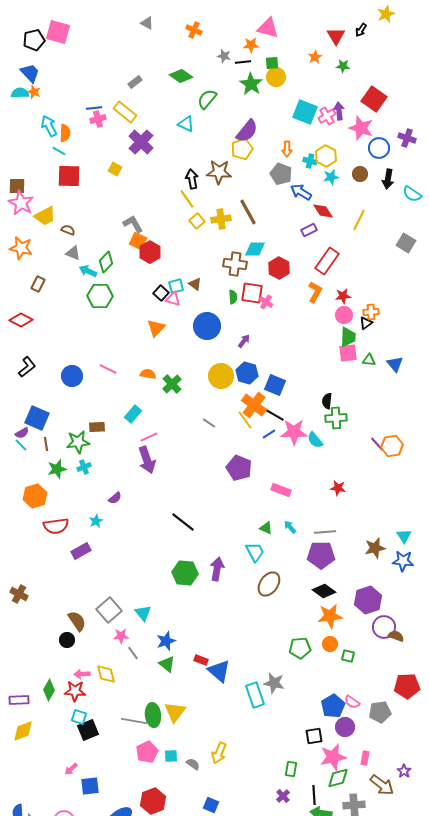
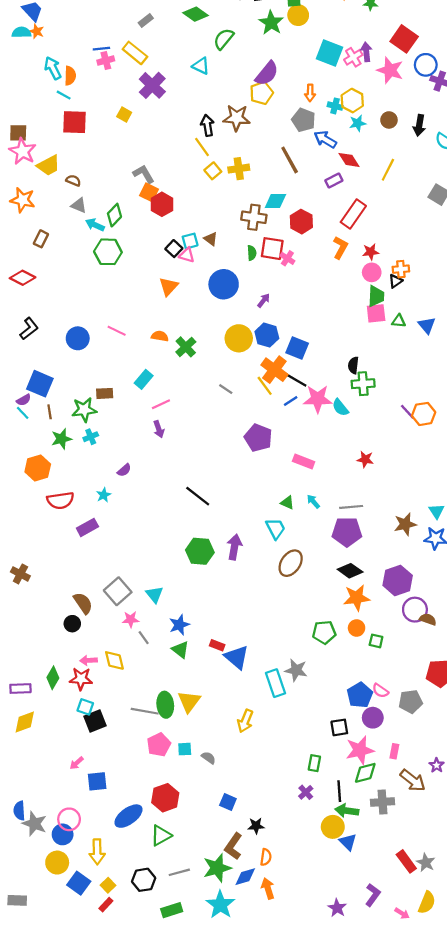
blue circle: (379, 148) -> (426, 65), moved
brown line: (248, 212) -> (290, 160), moved
purple arrow: (147, 460) -> (159, 429), size x0.6
yellow arrow: (219, 753) -> (245, 721), moved

